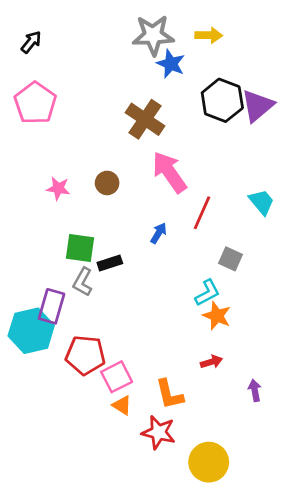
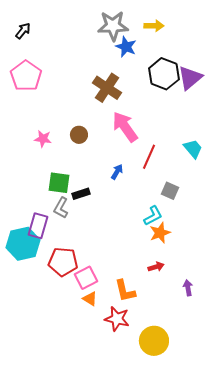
orange star: (217, 316) -> (160, 233), turned 30

